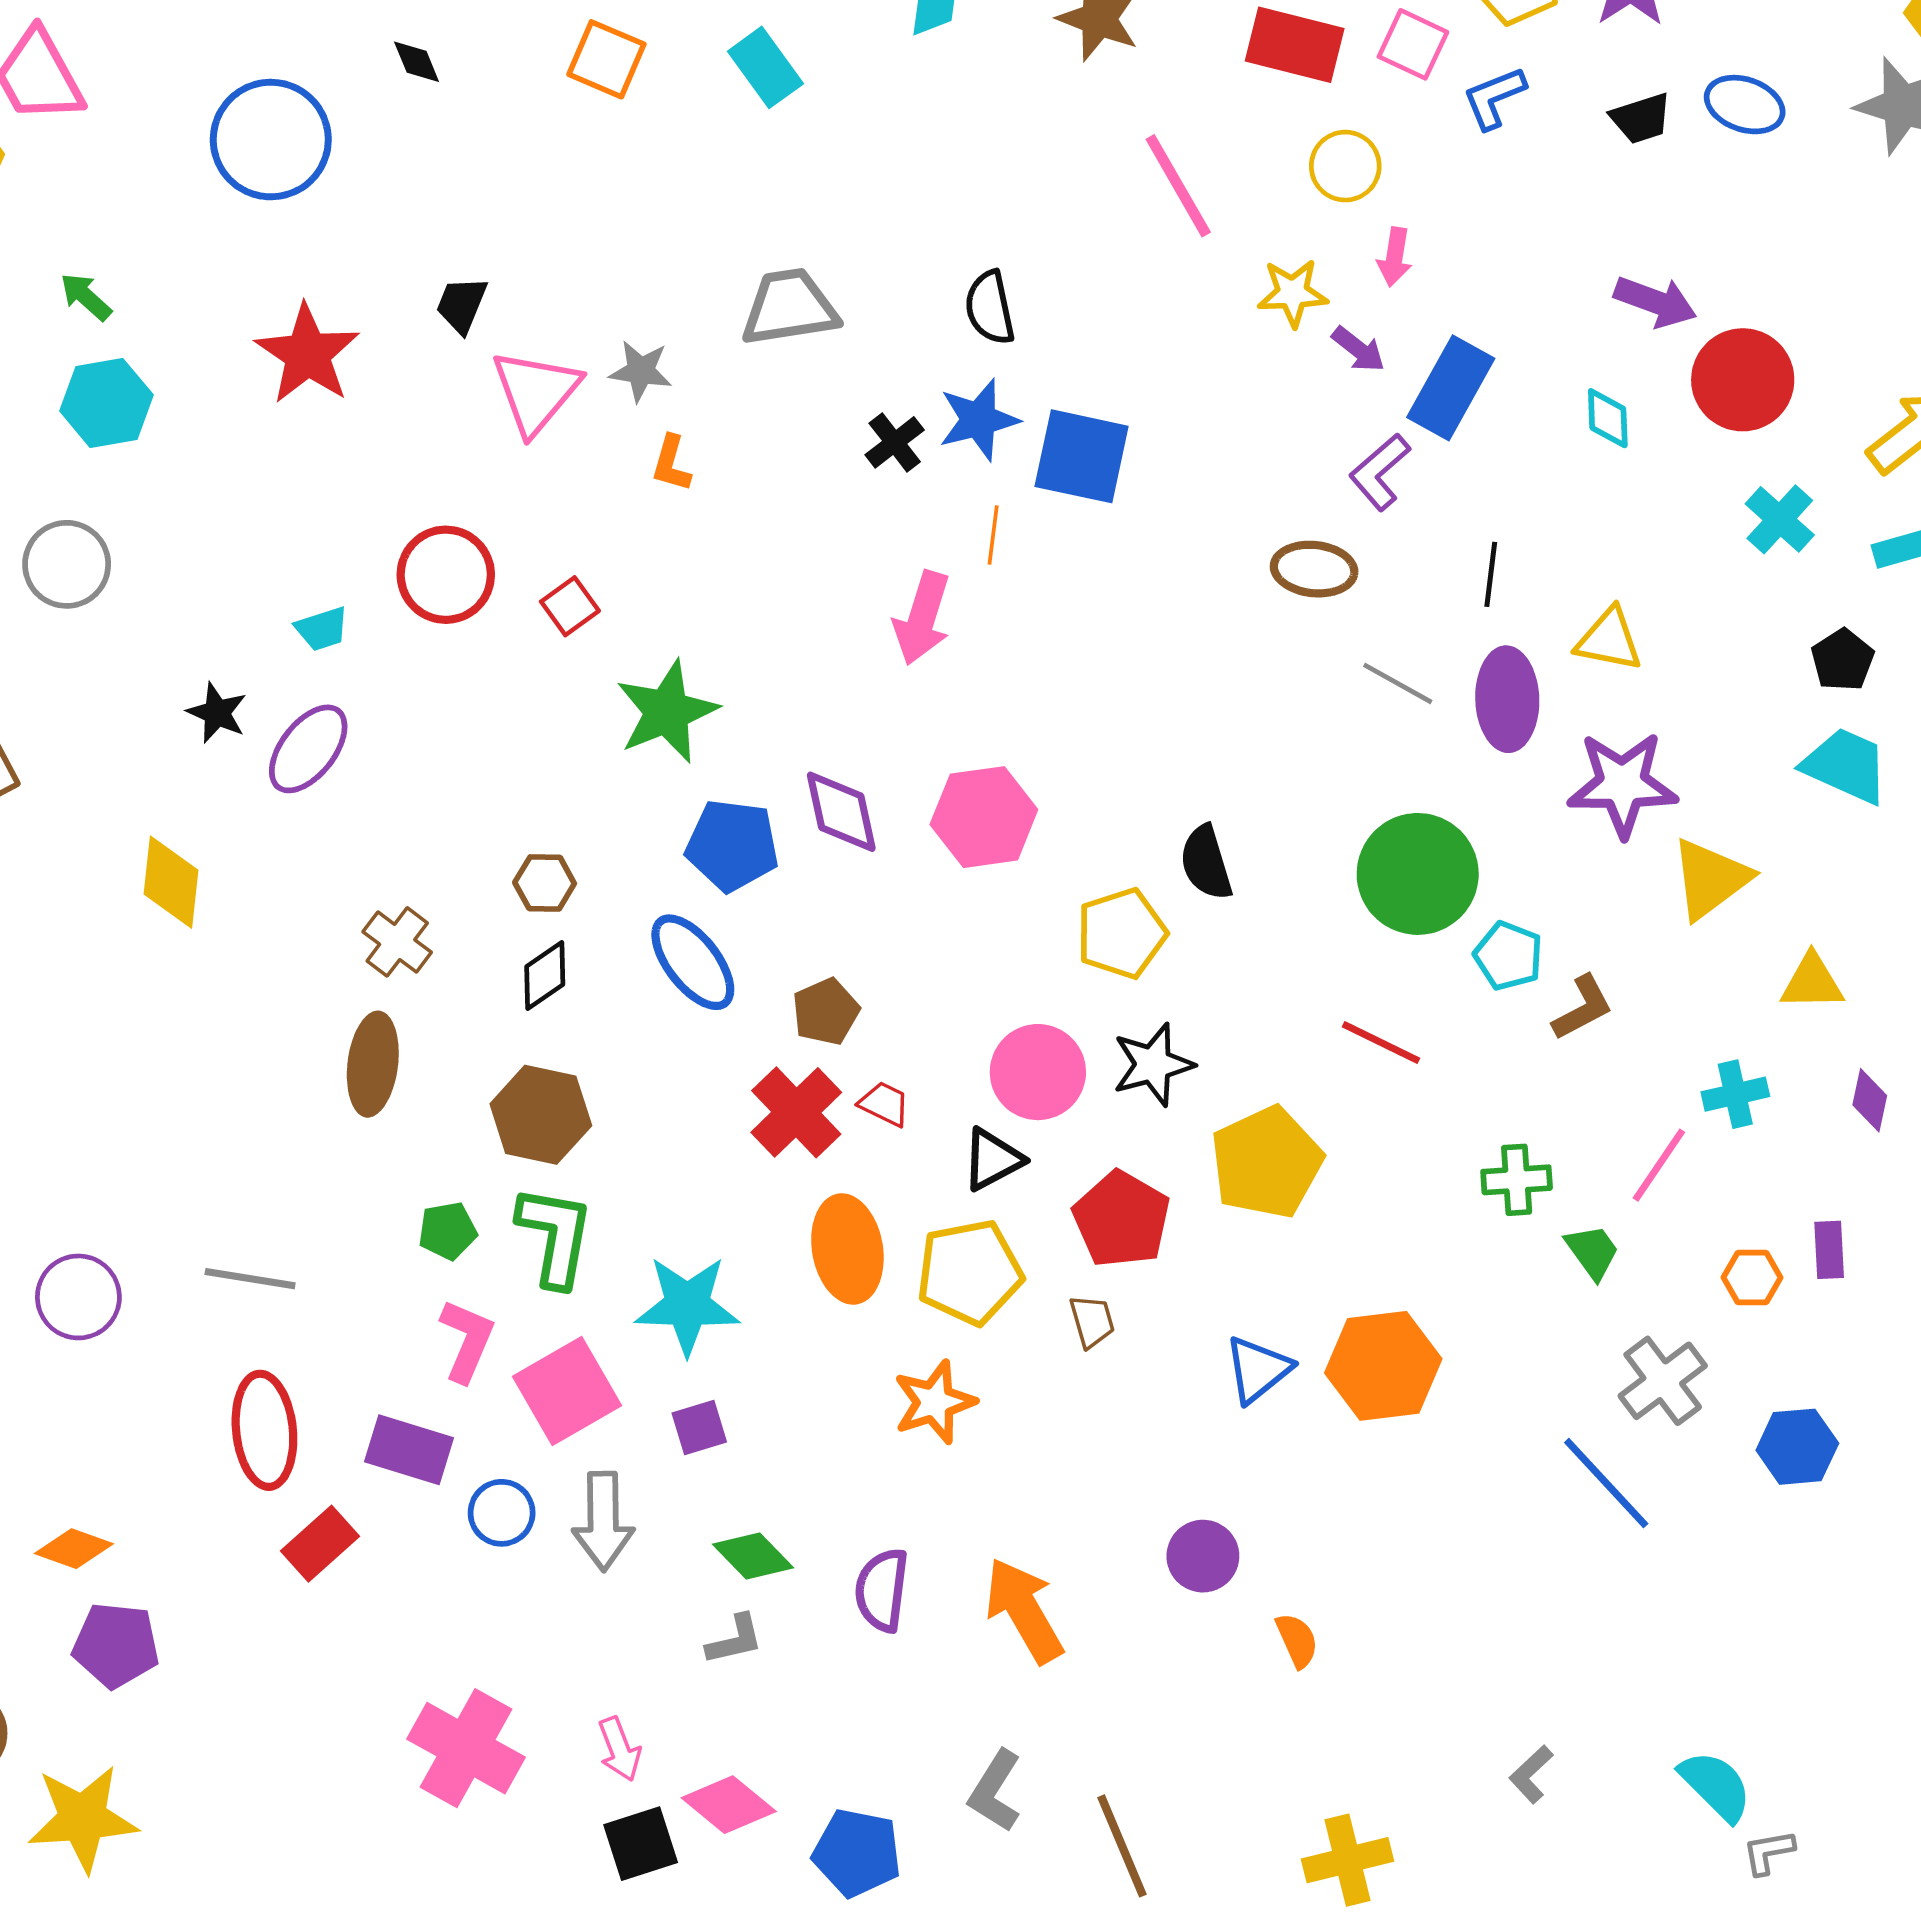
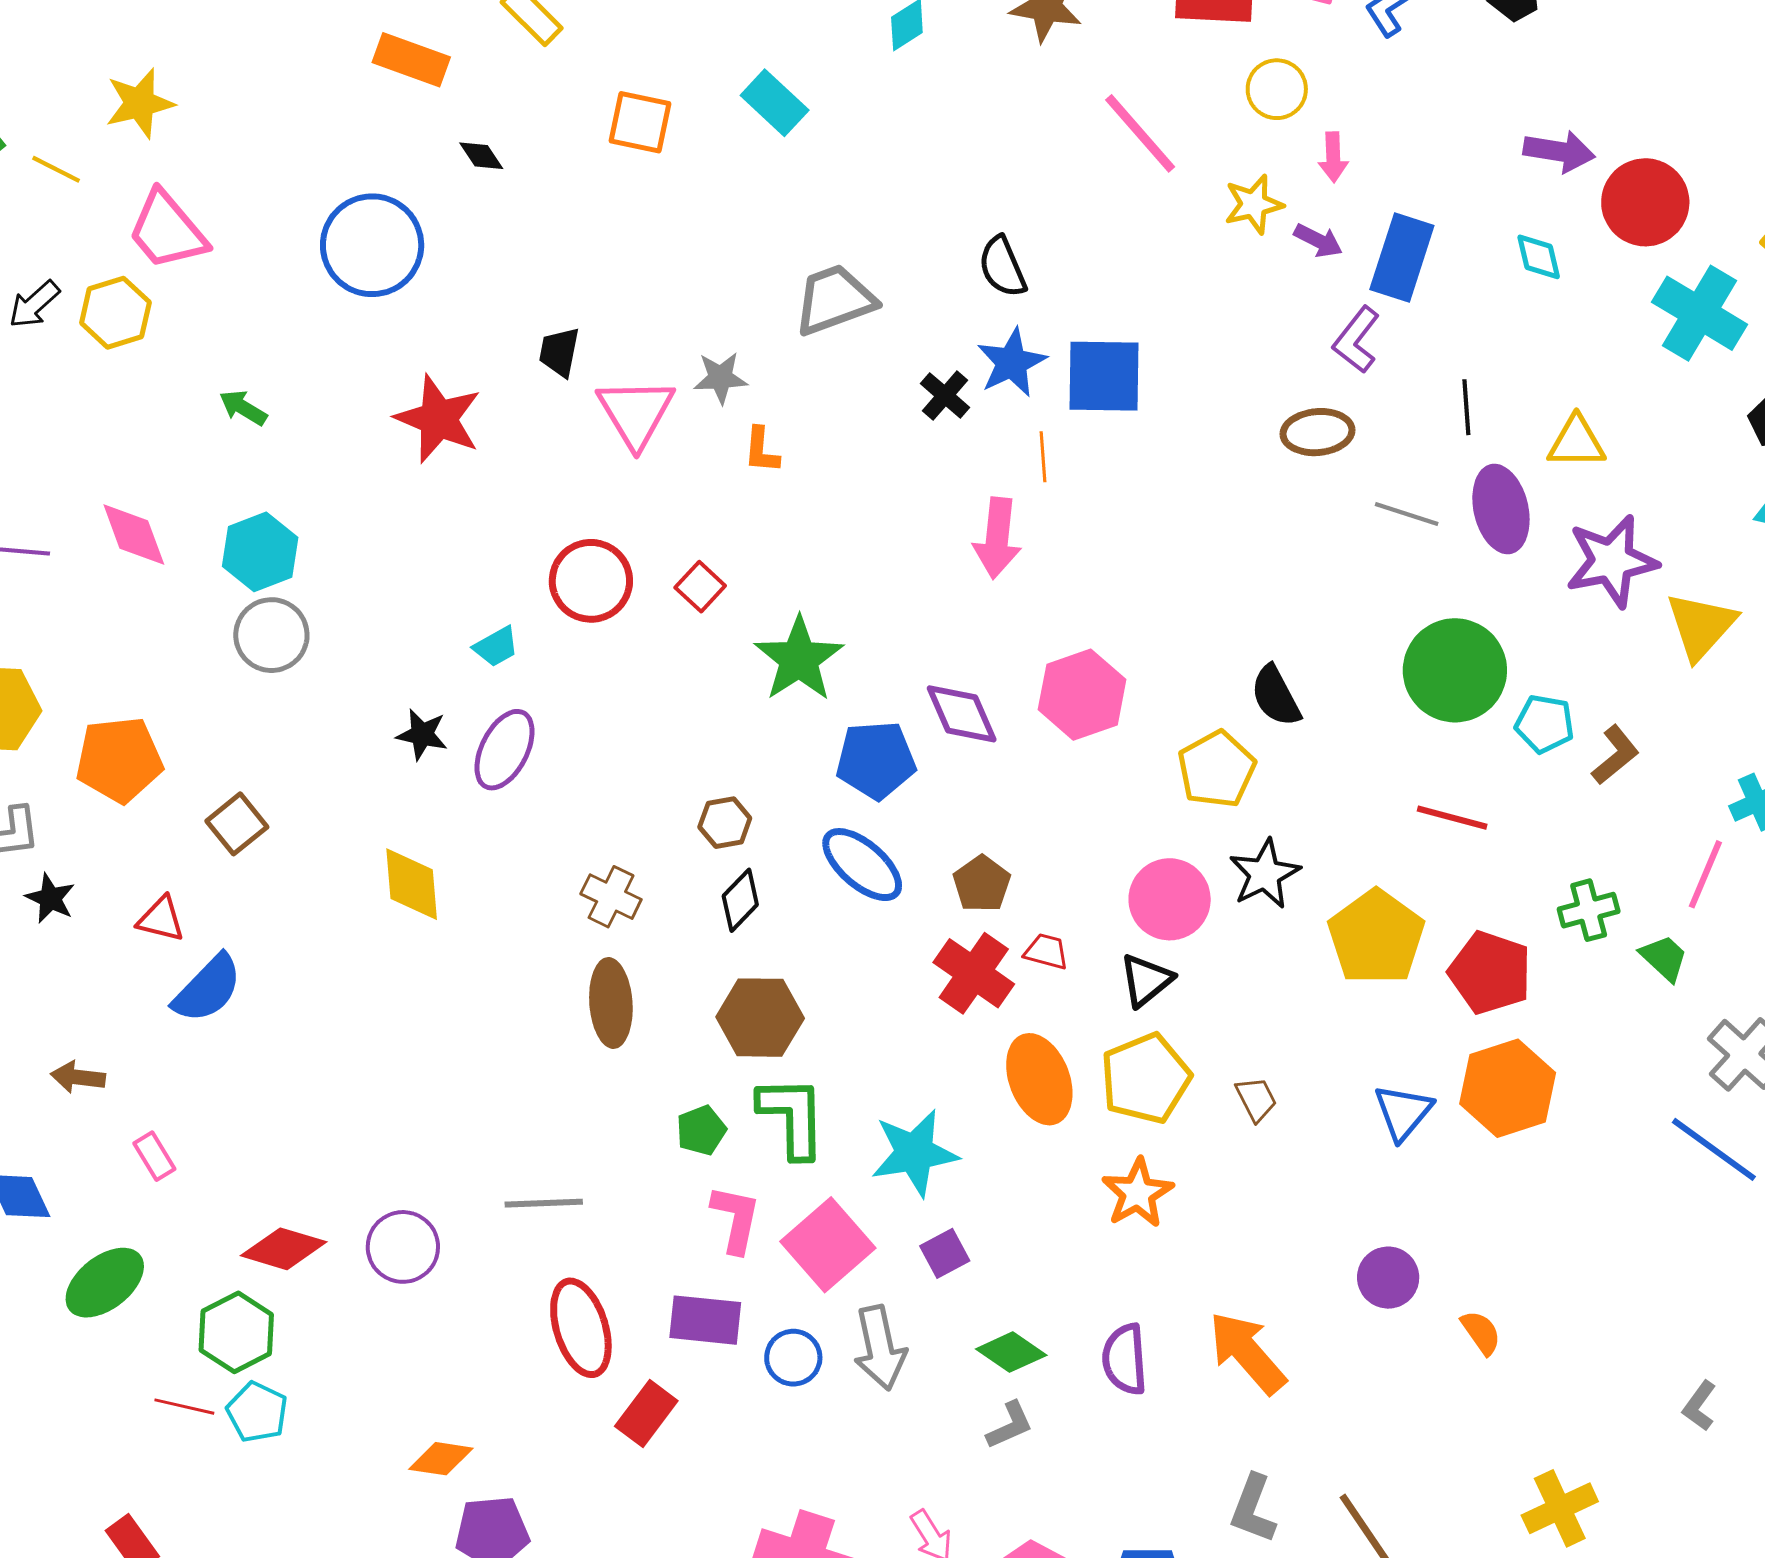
cyan hexagon: (106, 403) -> (260, 552), moved
cyan cross: (1780, 519) -> (1700, 313), size x1.5
red pentagon: (1122, 1219) -> (1490, 973), moved

